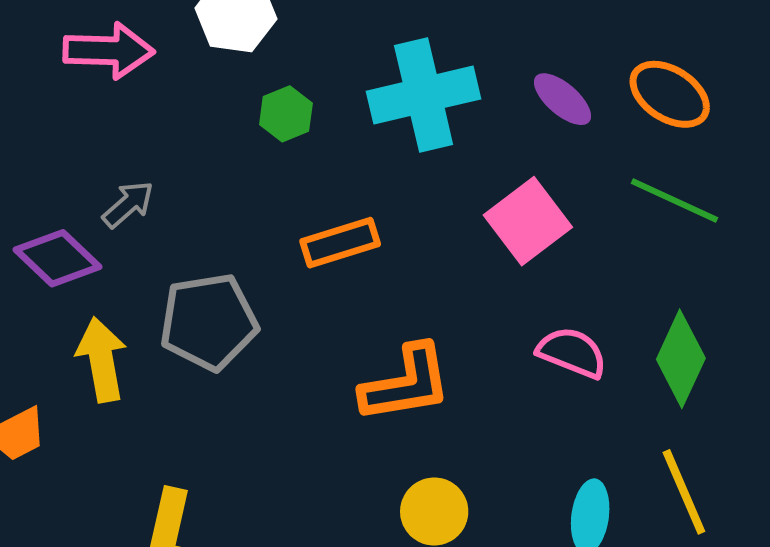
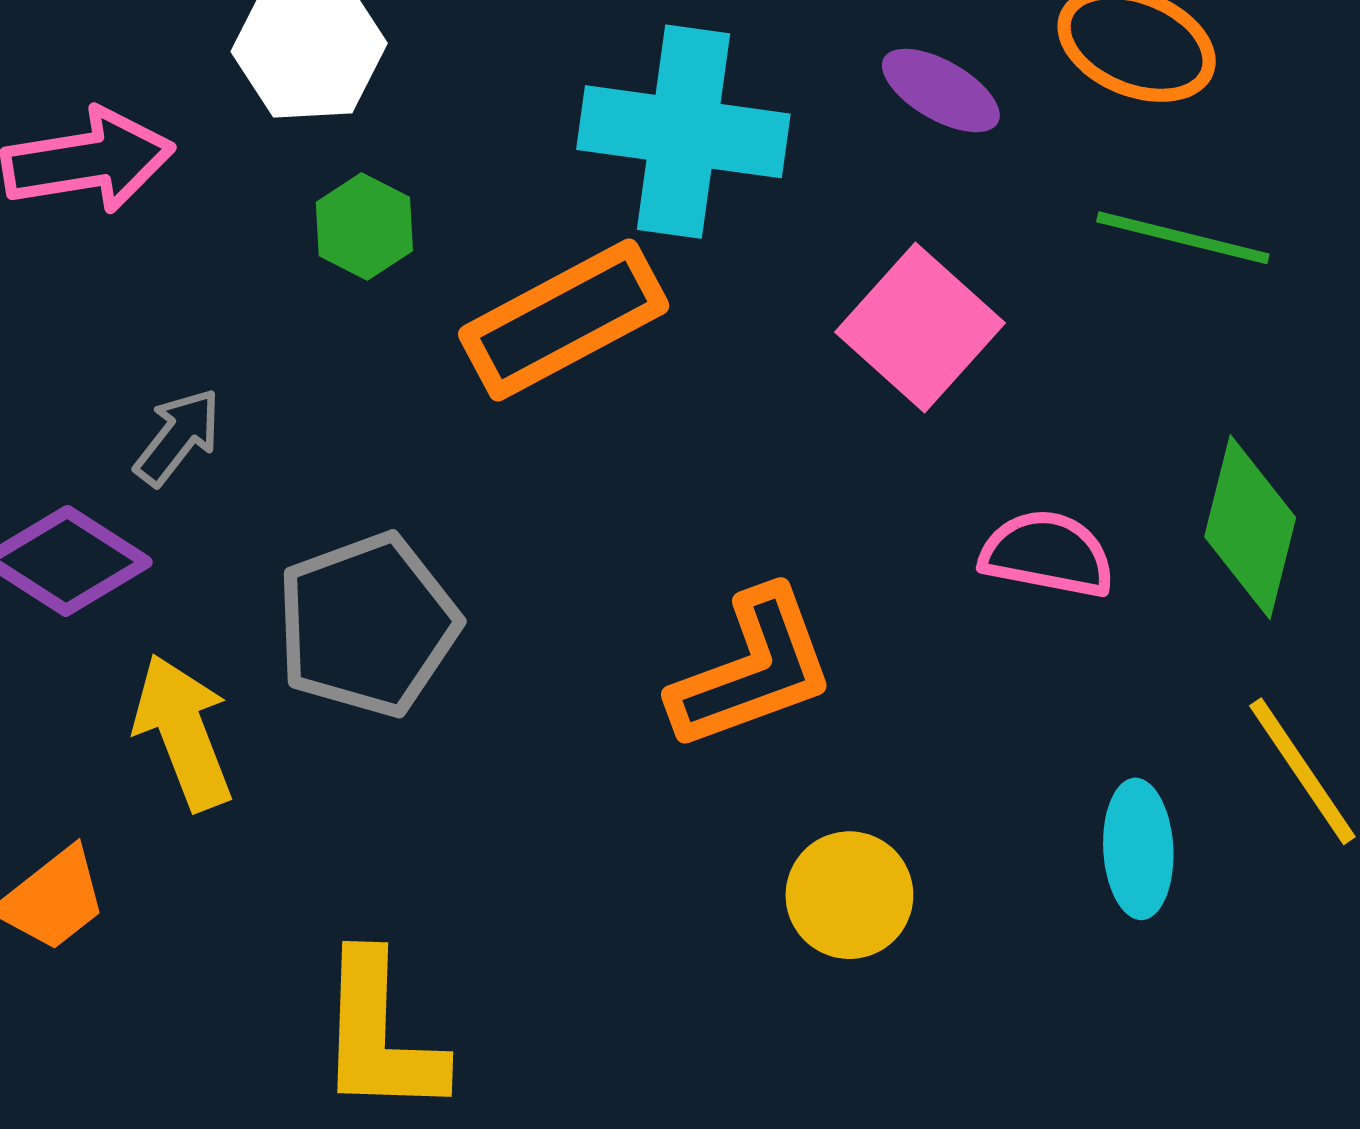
cyan cross: (424, 95) -> (683, 132), turned 32
green hexagon: (286, 114) -> (364, 226), moved
orange rectangle: (340, 243) -> (564, 320), moved, size x1.4

